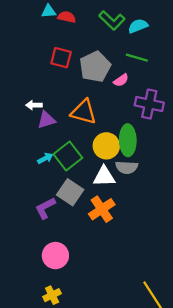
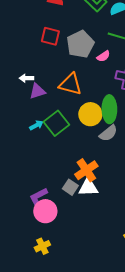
gray semicircle: (127, 167) -> (108, 133), turned -42
white triangle: (104, 176) -> (88, 187), moved
gray square: (70, 192) -> (70, 187), moved, size x0.7
purple L-shape: (45, 208) -> (38, 197), moved

